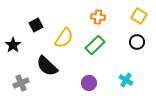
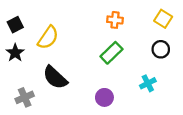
black square: (36, 25) -> (15, 25), moved
yellow semicircle: (64, 38) -> (48, 38), moved
cyan cross: (126, 80) -> (148, 83), moved, turned 32

